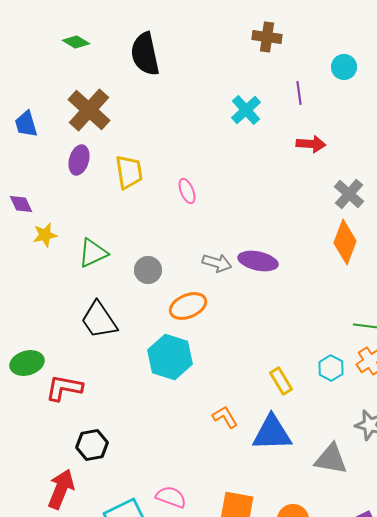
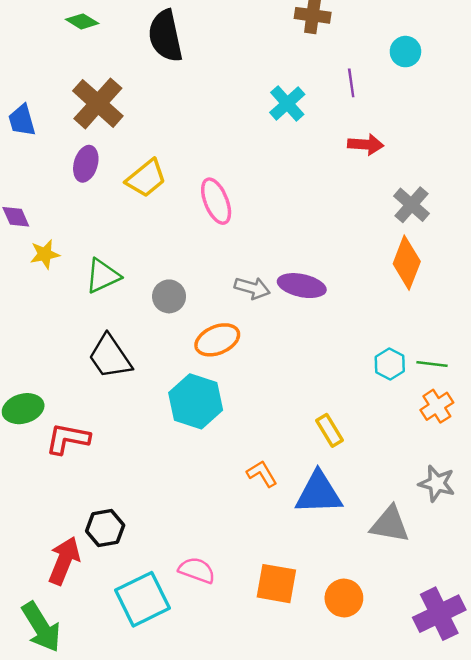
yellow trapezoid: (129, 172) -> (146, 178), turned 60
pink ellipse: (187, 191) -> (216, 201), size x1.5
cyan hexagon: (331, 368) -> (390, 364), moved
black hexagon: (92, 445) -> (105, 528), moved

